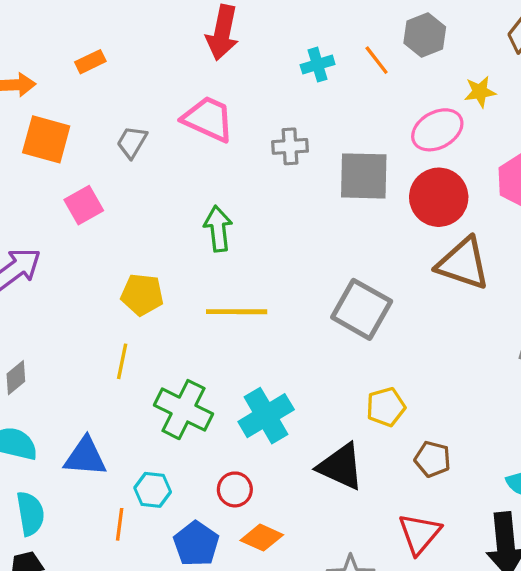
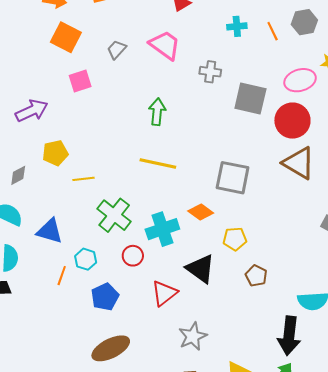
yellow pentagon: (142, 295) -> (55, 153), moved, turned -30
gray square: (362, 309) -> (233, 178), turned -30
yellow line: (122, 361) -> (83, 179), turned 60
red circle: (235, 489) -> (133, 256), moved
red triangle: (419, 534) -> (164, 293), moved
orange diamond: (262, 538) -> (201, 212), moved

